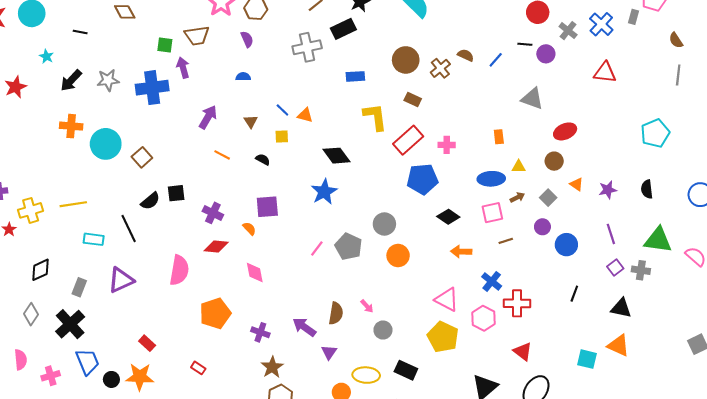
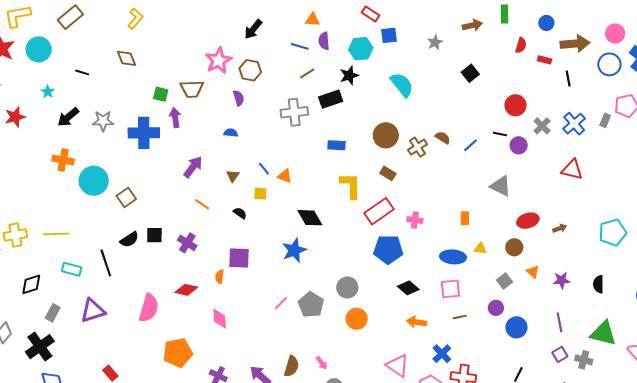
brown arrow: (517, 197) -> (560, 228), moved
purple cross: (213, 213) -> (187, 243), moved
orange semicircle: (249, 229) -> (220, 277), turned -136
black diamond: (40, 270) -> (31, 284), moved

